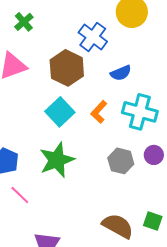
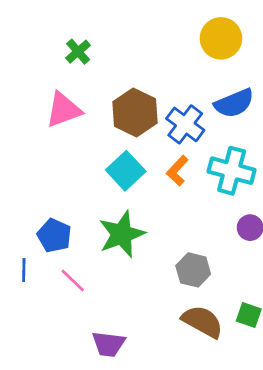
blue cross: (93, 37) -> (185, 124), moved
blue semicircle: (121, 73) -> (234, 103), moved, size x1.4
gray hexagon: (121, 161) -> (193, 270), moved

